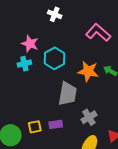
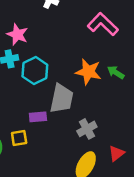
cyan hexagon: (54, 58) -> (35, 71), moved
purple rectangle: (56, 124) -> (38, 117), moved

